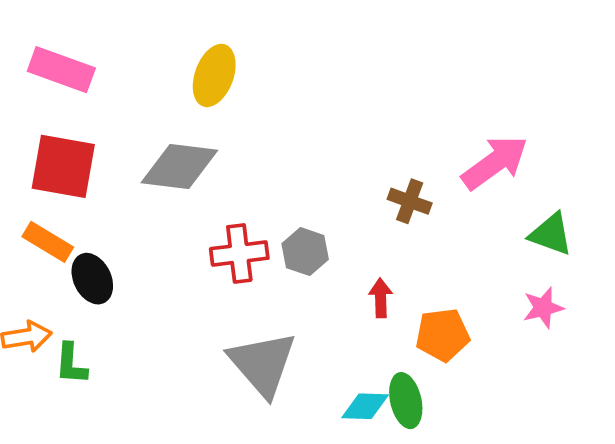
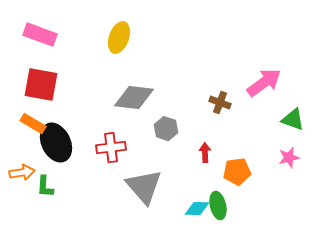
gray diamond: (179, 166) -> (134, 98), moved
red cross: (239, 253) -> (111, 148), moved
black ellipse: (92, 279) -> (56, 143), size x1.5

